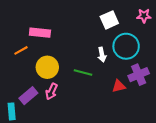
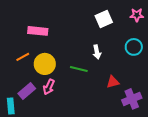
cyan circle: (126, 46) -> (134, 47), moved, size x0.7
orange line: (21, 50) -> (23, 57), moved
purple cross: (139, 75) -> (132, 99), moved

